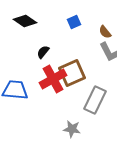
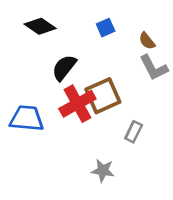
black semicircle: (43, 52) -> (64, 68), size x1.5
gray rectangle: (95, 100) -> (134, 132), size x0.6

